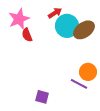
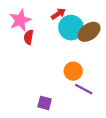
red semicircle: (27, 35) -> (29, 37), turned 32
orange circle: (88, 72) -> (73, 71), moved

